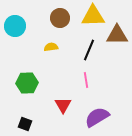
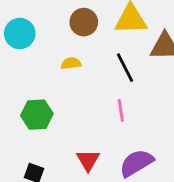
black line: (89, 50) -> (125, 68), turned -50
red triangle: (63, 105) -> (88, 160), moved

